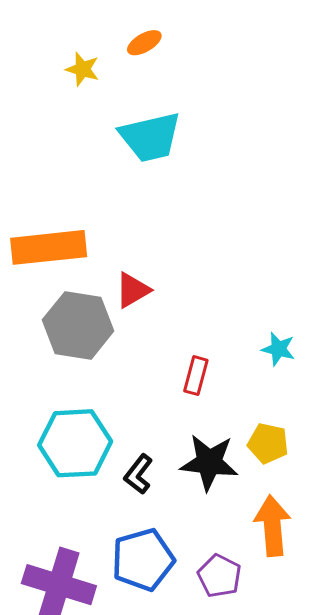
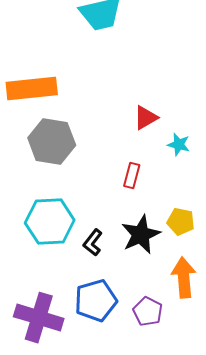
red triangle: (133, 290) -> (146, 118), moved
cyan star: (278, 349) -> (179, 145), moved
black star: (209, 462) -> (141, 235), turned -30

